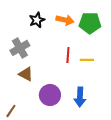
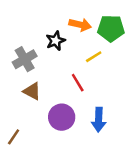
black star: (37, 20) -> (55, 41), moved
red line: (68, 55) -> (78, 83), moved, turned -35
yellow line: (87, 60) -> (94, 57), moved, turned -32

